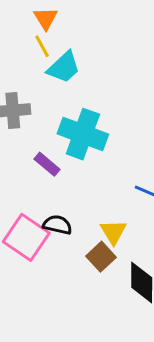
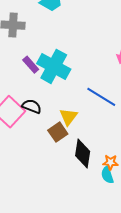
cyan cross: (83, 134) -> (54, 66), moved

